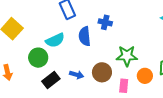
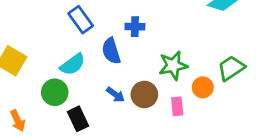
blue arrow: (77, 75) -> (115, 95), moved, turned 32
black rectangle: (51, 80) -> (78, 119), turned -66

